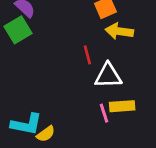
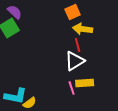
red line: (87, 55) -> (78, 45), moved
white triangle: (108, 76) -> (75, 61), turned -30

